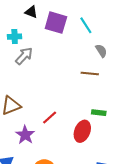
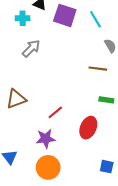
cyan cross: (15, 37) -> (23, 18), moved
green rectangle: (99, 113) -> (106, 100), moved
purple star: (25, 135) -> (46, 139), moved, turned 30

